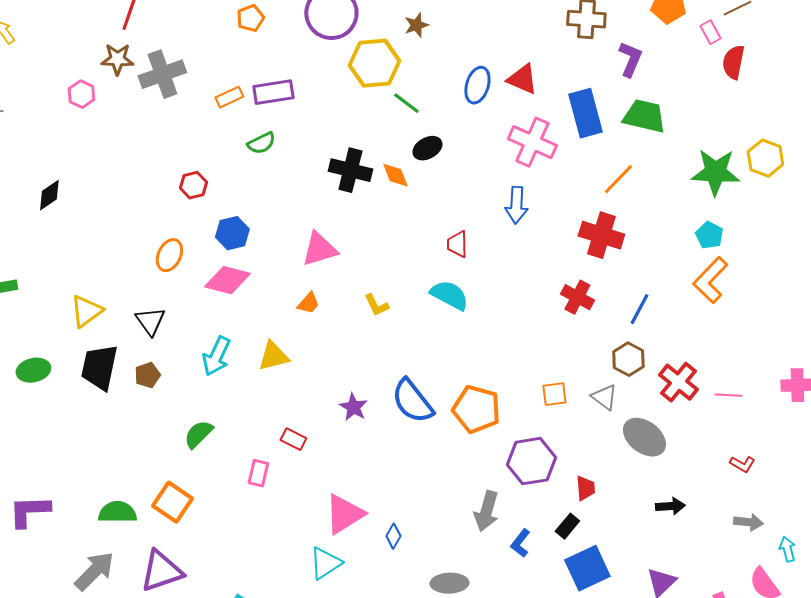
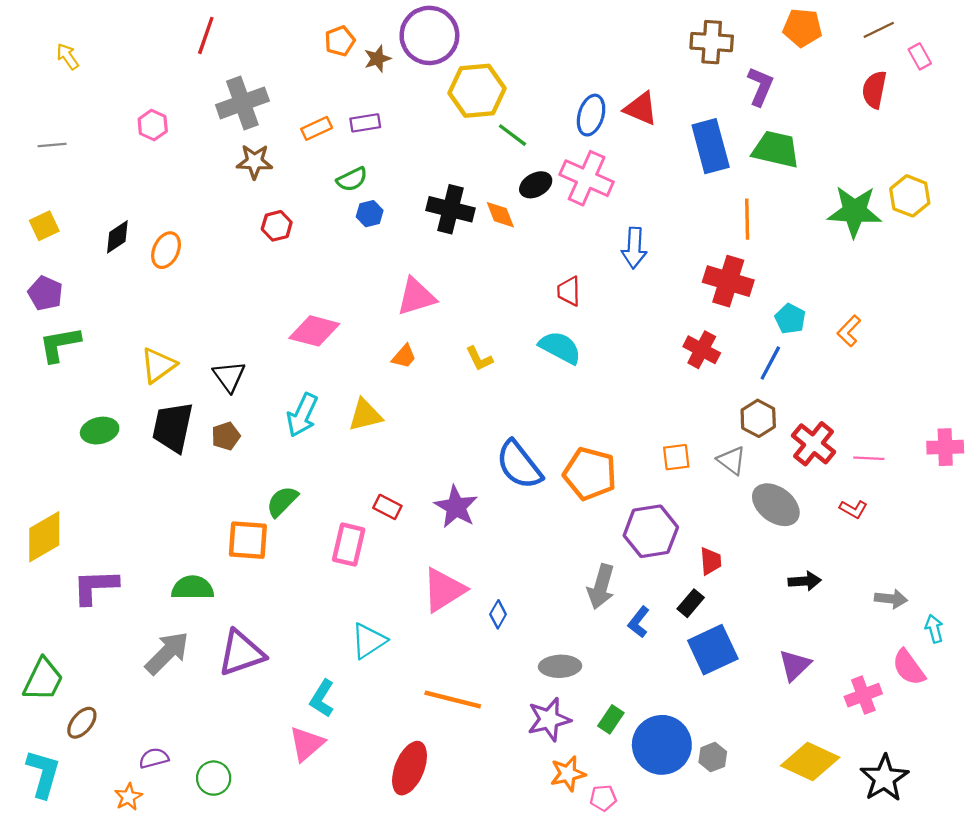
brown star: (416, 25) -> (377, 59), moved
pink rectangle: (710, 32) -> (920, 56), moved
brown star: (117, 59) -> (255, 162), moved
purple rectangle: (273, 92) -> (365, 123), size x0.7
pink cross: (532, 142) -> (587, 178), moved
orange line: (618, 179) -> (747, 219), turned -45
blue hexagon: (232, 233) -> (370, 214), moved, size x0.7
cyan pentagon: (709, 235) -> (790, 319), moved
orange ellipse: (169, 255) -> (166, 250), moved
orange L-shape: (710, 280) -> (849, 331), size x0.6
purple star: (353, 407) -> (456, 507), moved, size x1.4
red L-shape: (742, 464) -> (853, 509), moved
pink rectangle: (258, 473) -> (349, 545), size x1.4
orange square: (172, 502) -> (248, 540), moved, turned -30
cyan triangle: (325, 563) -> (369, 641), moved

